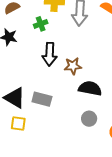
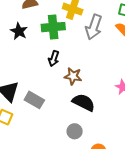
green cross: (41, 24) -> (53, 27), size x1.6
black arrow: (50, 54) -> (54, 59), size x0.7

